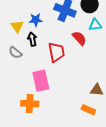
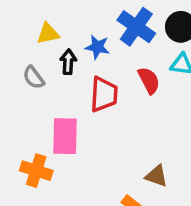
blue star: (36, 20) -> (97, 47), moved
yellow triangle: (17, 26) -> (48, 34), turned 40

